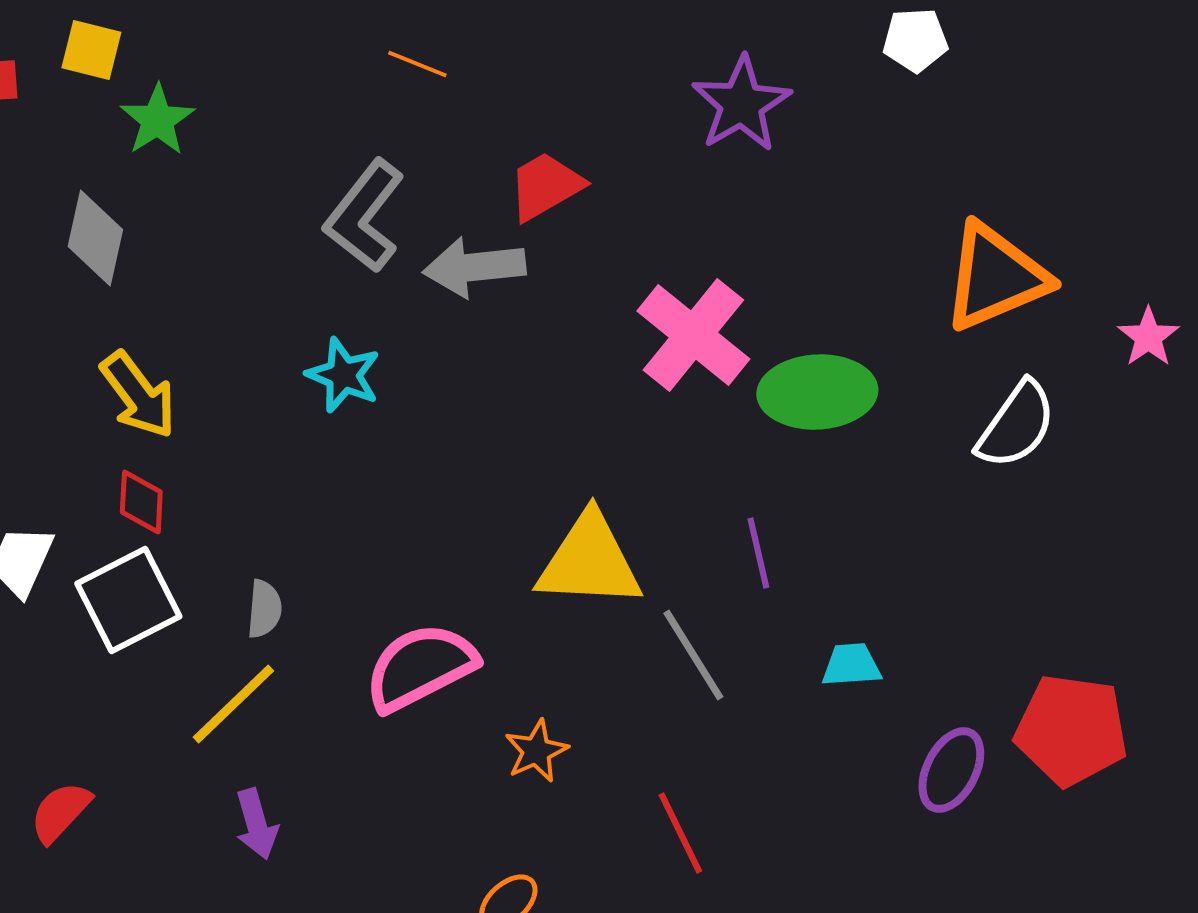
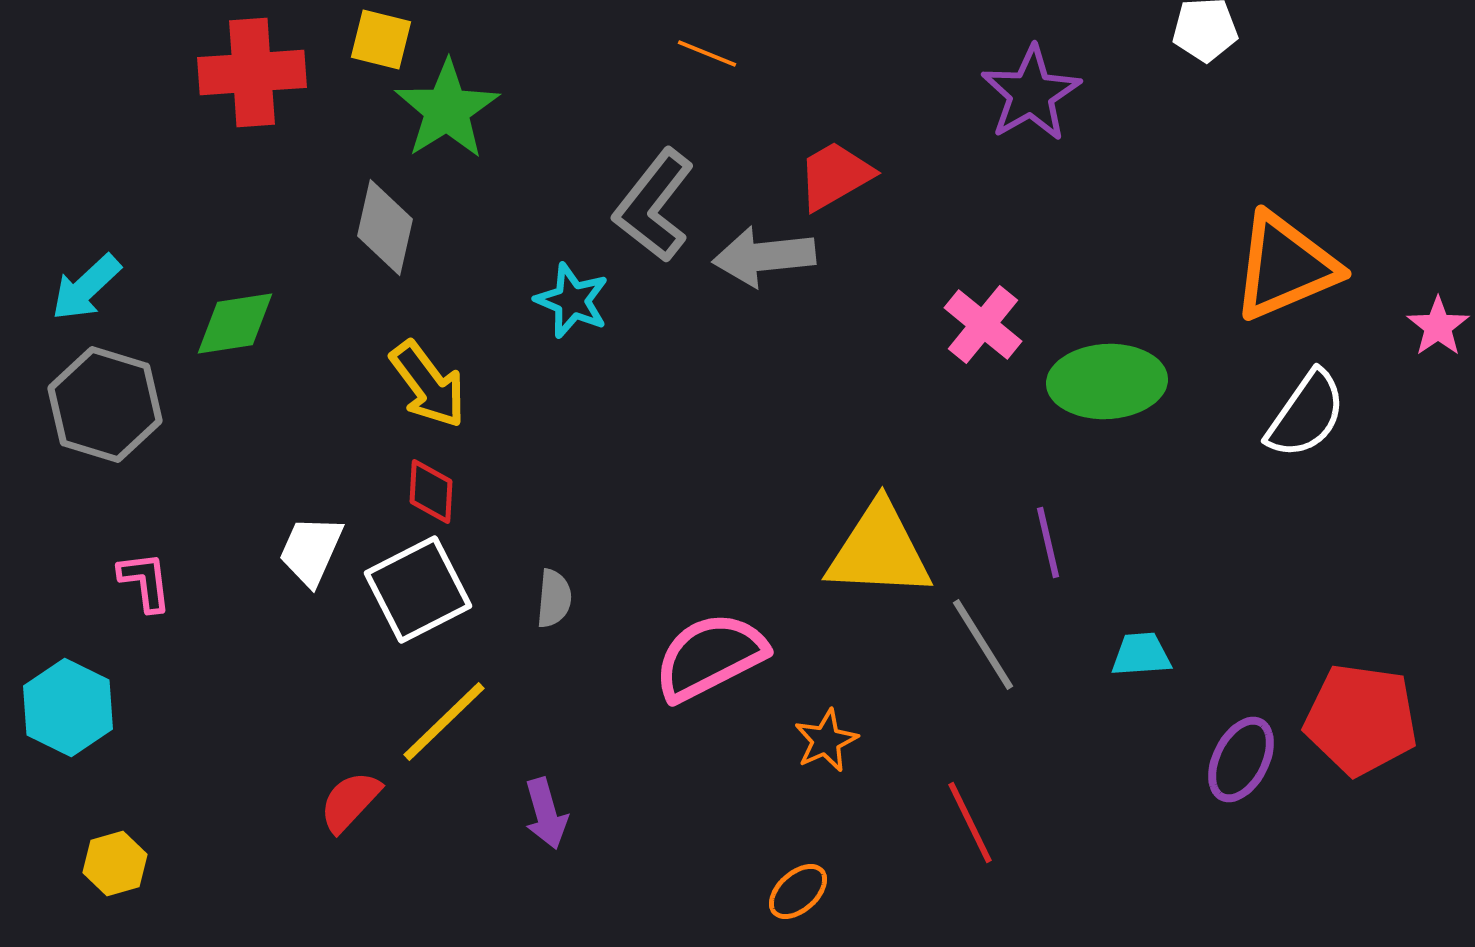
green star: (157, 120) -> (447, 110), size x1.4
pink cross: (693, 335) -> (983, 324), size x0.7
cyan star: (343, 375) -> (572, 300), moved
yellow line: (233, 704) -> (444, 722), moved

